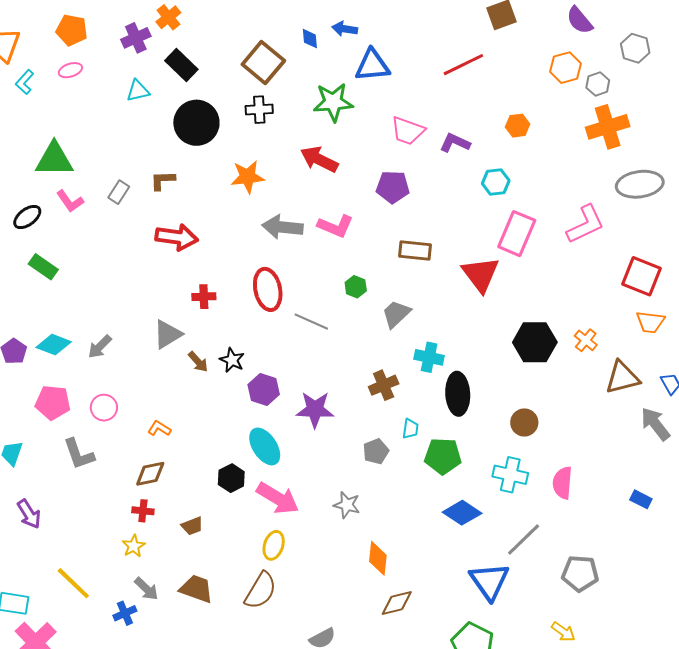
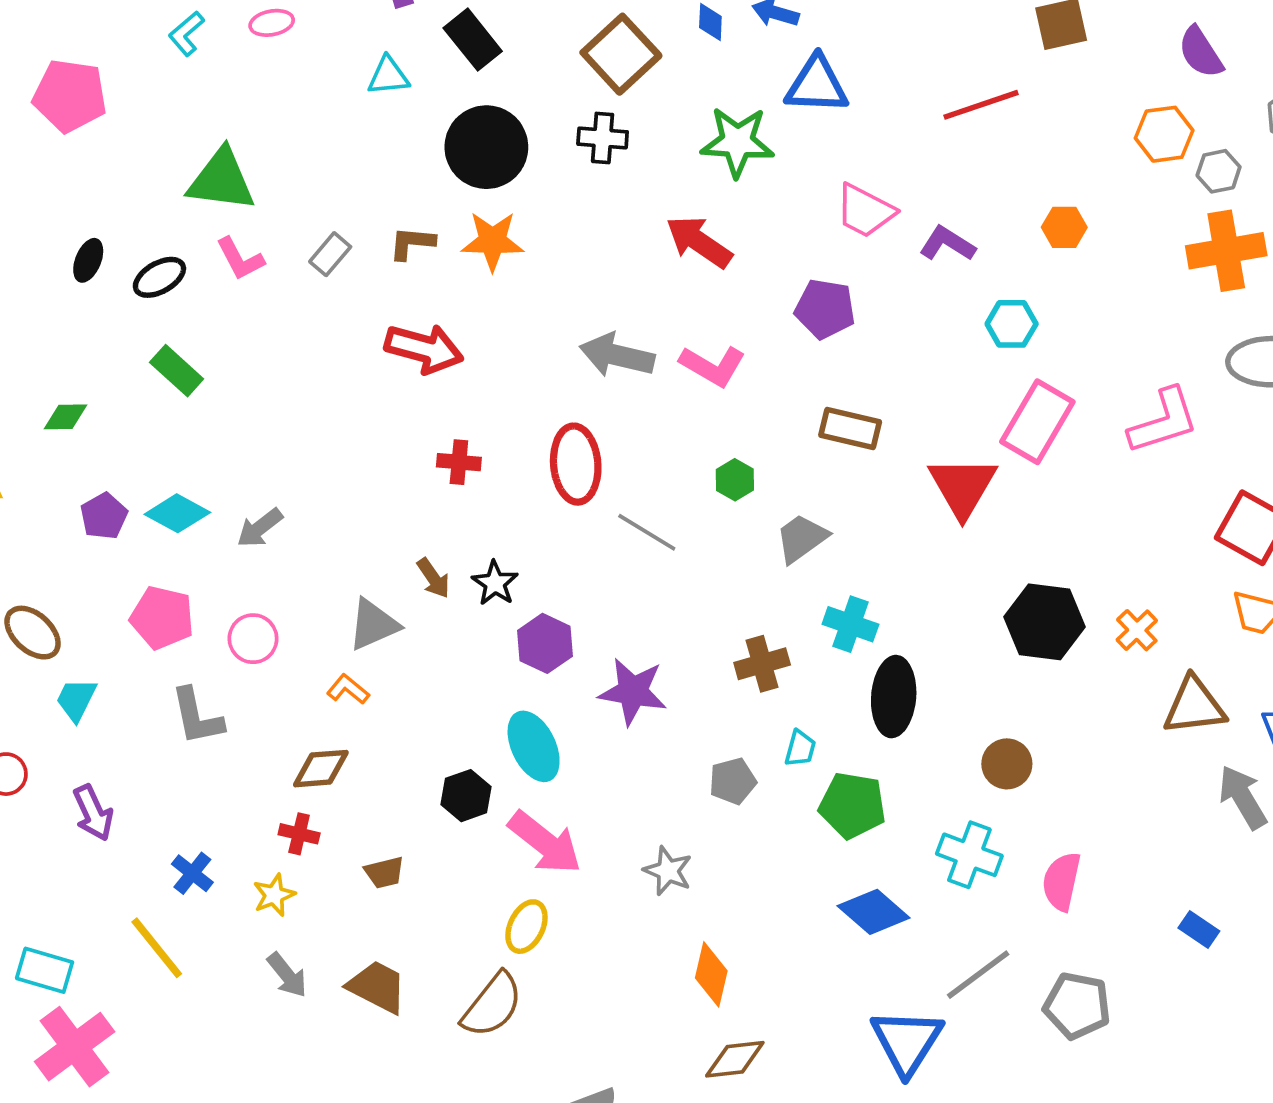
orange star: (248, 177) -> (492, 241), moved
gray triangle: (168, 334) -> (373, 624), moved
gray pentagon: (580, 573) -> (1077, 1006), moved
blue cross: (125, 613) -> (192, 873), moved, turned -35

